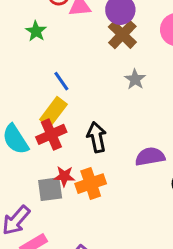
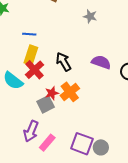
gray star: (135, 79) -> (90, 16), moved
blue line: (61, 81) -> (29, 34), turned -32
purple semicircle: (150, 157) -> (101, 62), turned 48

